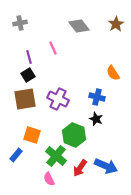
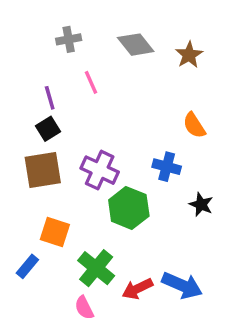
gray cross: (20, 23) -> (69, 39), moved
brown star: (116, 24) -> (189, 55), moved
black star: (96, 119) -> (201, 204), moved
green hexagon: (74, 135) -> (129, 208), moved
red arrow: (80, 168) -> (137, 289), turned 30

